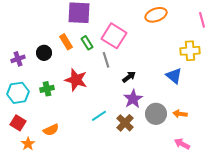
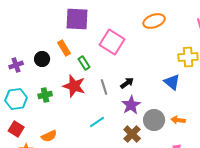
green rectangle: (87, 43) -> (84, 63), moved
gray line: (106, 60) -> (104, 87), moved
brown cross: (125, 123) -> (132, 134), moved

